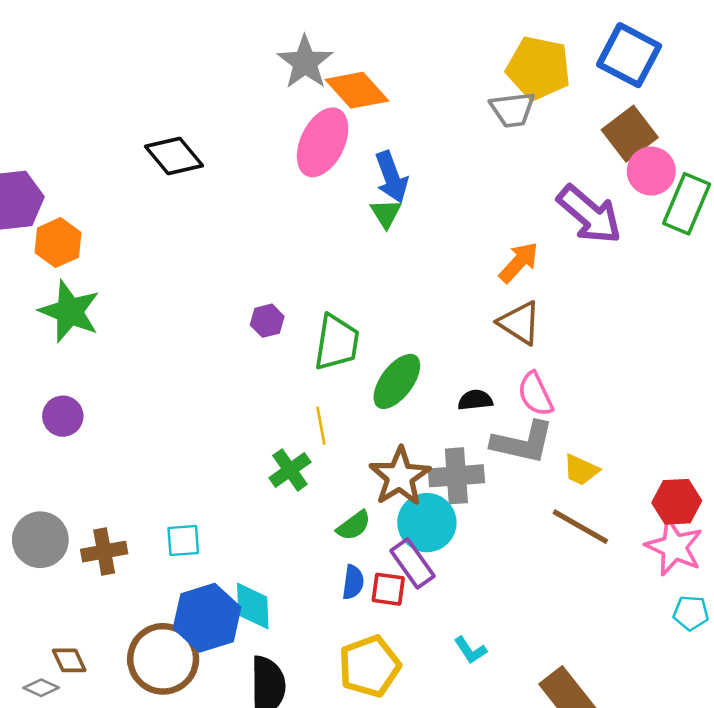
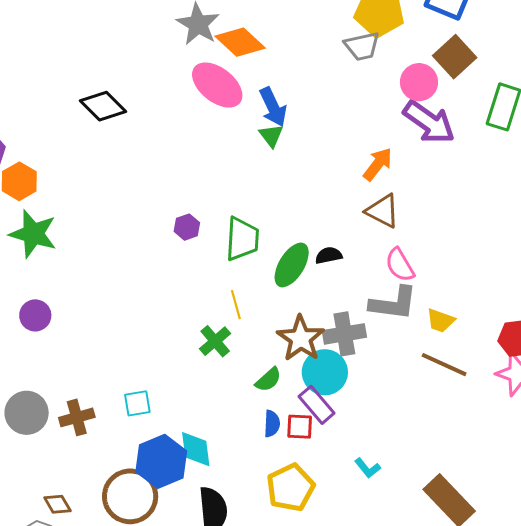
pink ellipse: (323, 142) -> (217, 85), turned -72
pink circle: (651, 171) -> (419, 82), moved
black semicircle: (475, 400) -> (329, 255), moved

